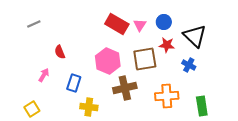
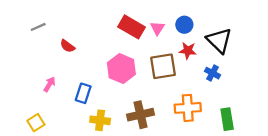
red semicircle: (60, 52) -> (67, 46), moved, turned -32
brown cross: (125, 88) -> (141, 115), moved

